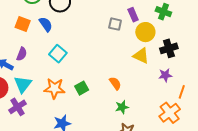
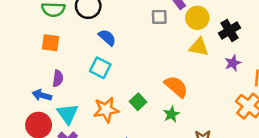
blue semicircle: (46, 24) -> (107, 37), moved
orange semicircle: (115, 83) -> (176, 87), size x1.5
green star: (122, 107) -> (171, 114), moved

